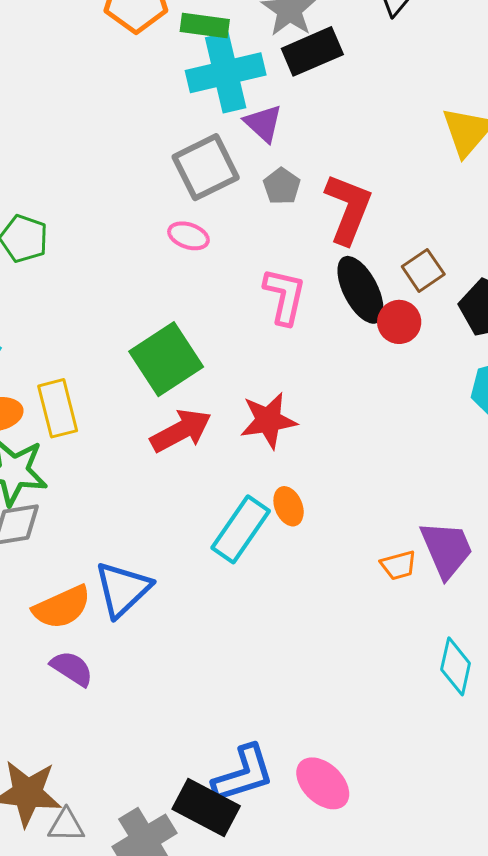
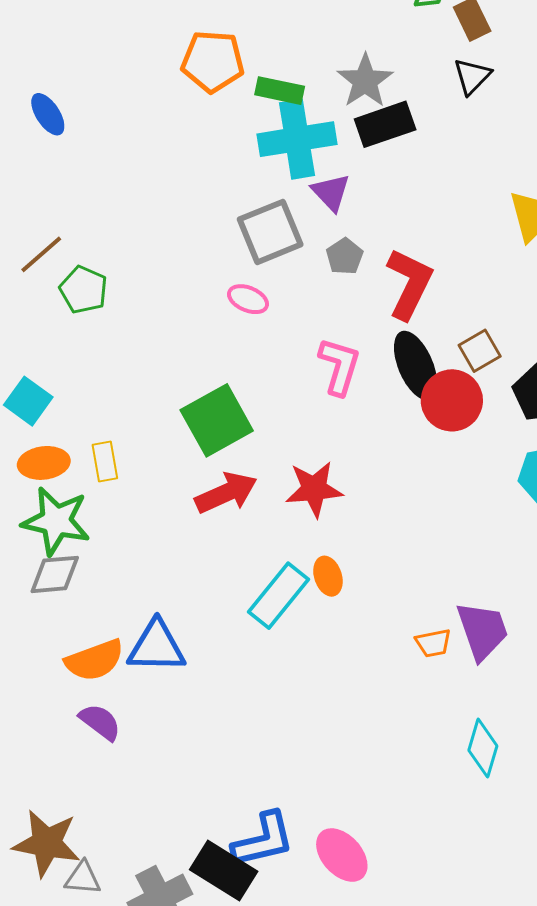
red circle: (399, 322) -> (452, 400), size x1.4
yellow rectangle: (58, 408) -> (105, 462), size x0.7
blue triangle: (123, 589) -> (157, 647), turned 40

